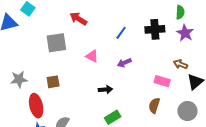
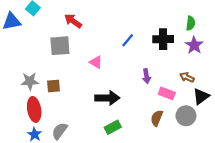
red arrow: (78, 19) -> (73, 21), moved
purple arrow: (124, 63) -> (146, 76), moved, turned -80
gray star: (19, 79) -> (30, 81), moved
black arrow: (105, 90) -> (107, 98), size x1.6
gray circle: (187, 111) -> (186, 116), moved

